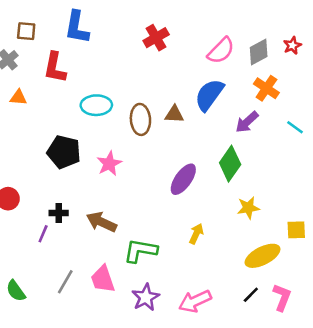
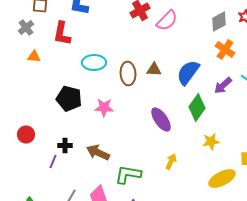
pink semicircle: (221, 51) -> (167, 20), moved
blue semicircle: (209, 95) -> (188, 72), moved
purple arrow: (247, 122) -> (223, 86), moved
pink star: (109, 164) -> (104, 108), turned 30
purple ellipse: (183, 179) -> (161, 120), turned -70

